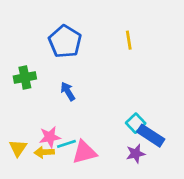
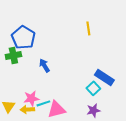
blue pentagon: (65, 42) -> (23, 37), moved
blue rectangle: (151, 136) -> (104, 77), moved

